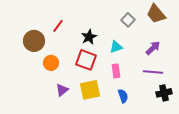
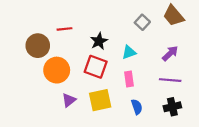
red line: (58, 26) -> (64, 29), turned 48
orange circle: (51, 63) -> (57, 70), size x1.5
black cross: (164, 93) -> (172, 107), moved

